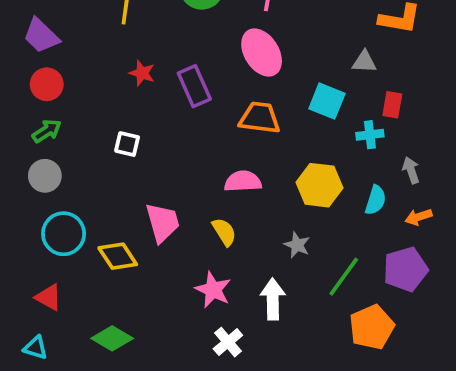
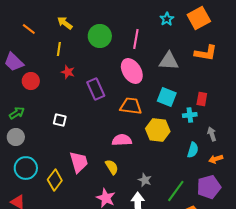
gray triangle: (364, 62) -> (169, 61), moved, size x1.5
red star: (142, 73) -> (68, 72), moved
red circle: (47, 84) -> (31, 81), moved
yellow hexagon: (319, 185) -> (158, 130), moved
gray star: (297, 245) -> (145, 180), moved
yellow diamond: (118, 256) -> (55, 180), turned 70

